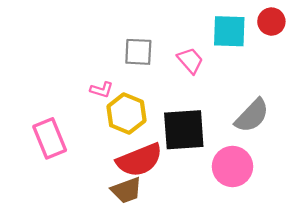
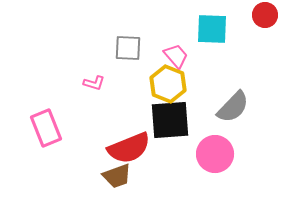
red circle: (271, 22) -> (265, 15), moved
yellow hexagon: (126, 113) -> (168, 84), moved

